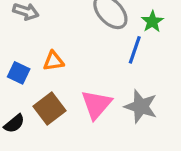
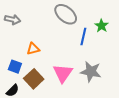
green star: (152, 22) -> (101, 26), moved
blue square: (19, 73) -> (15, 67), moved

